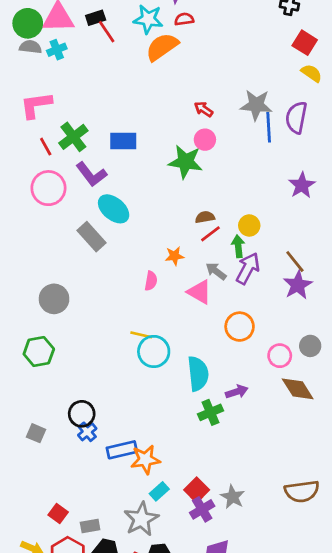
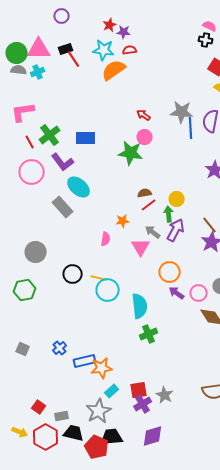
pink triangle: (199, 292) -> (141, 247), turned 30
purple arrow: (237, 392) -> (177, 293), moved, turned -126
black circle: (82, 414) -> (73, 274), moved
red square: (197, 490) -> (139, 390), turned 36

